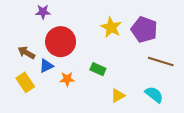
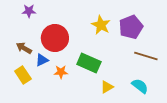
purple star: (43, 12) -> (29, 11), moved
purple pentagon: (144, 30) -> (131, 27), turned 30
green rectangle: (98, 69) -> (89, 63), size x1.6

